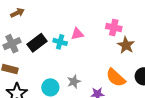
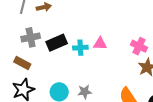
cyan cross: (60, 42) -> (80, 48), turned -32

